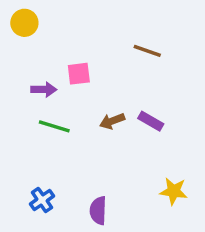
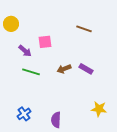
yellow circle: (24, 23) -> (11, 24), moved
purple arrow: (44, 89) -> (25, 51), turned 40

